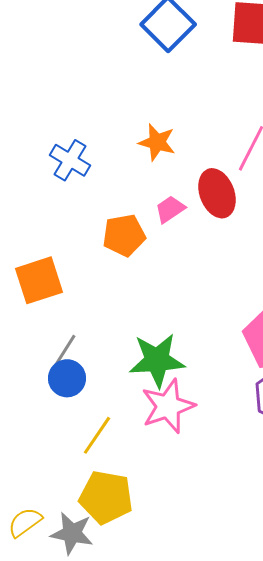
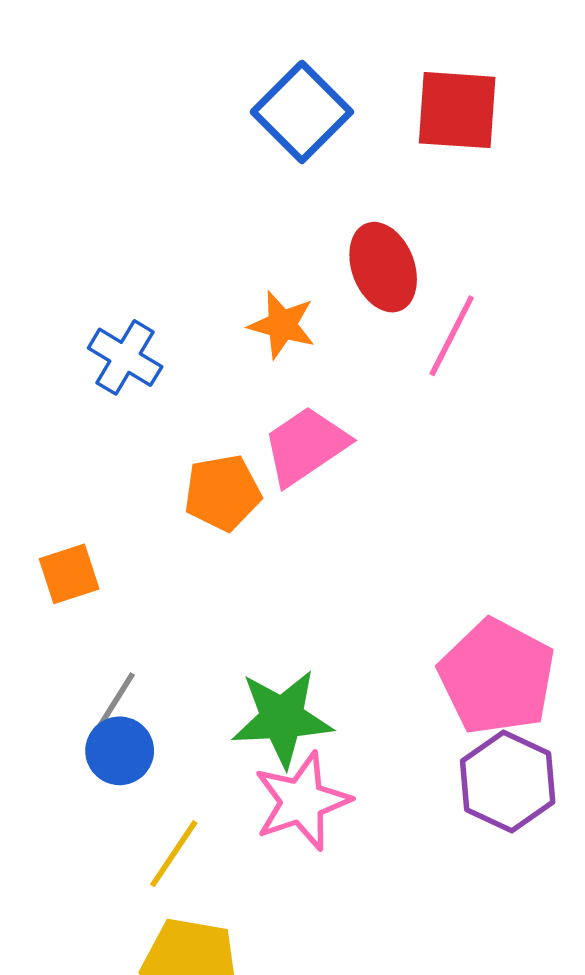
red ellipse: (217, 193) -> (383, 267), moved
pink trapezoid: (170, 209) -> (306, 446), size x1.6
orange square: (39, 280) -> (69, 574), size x0.7

